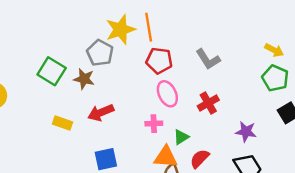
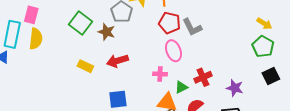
gray L-shape: (208, 59) -> (192, 27), moved
red cross: (208, 103) -> (203, 77), moved

